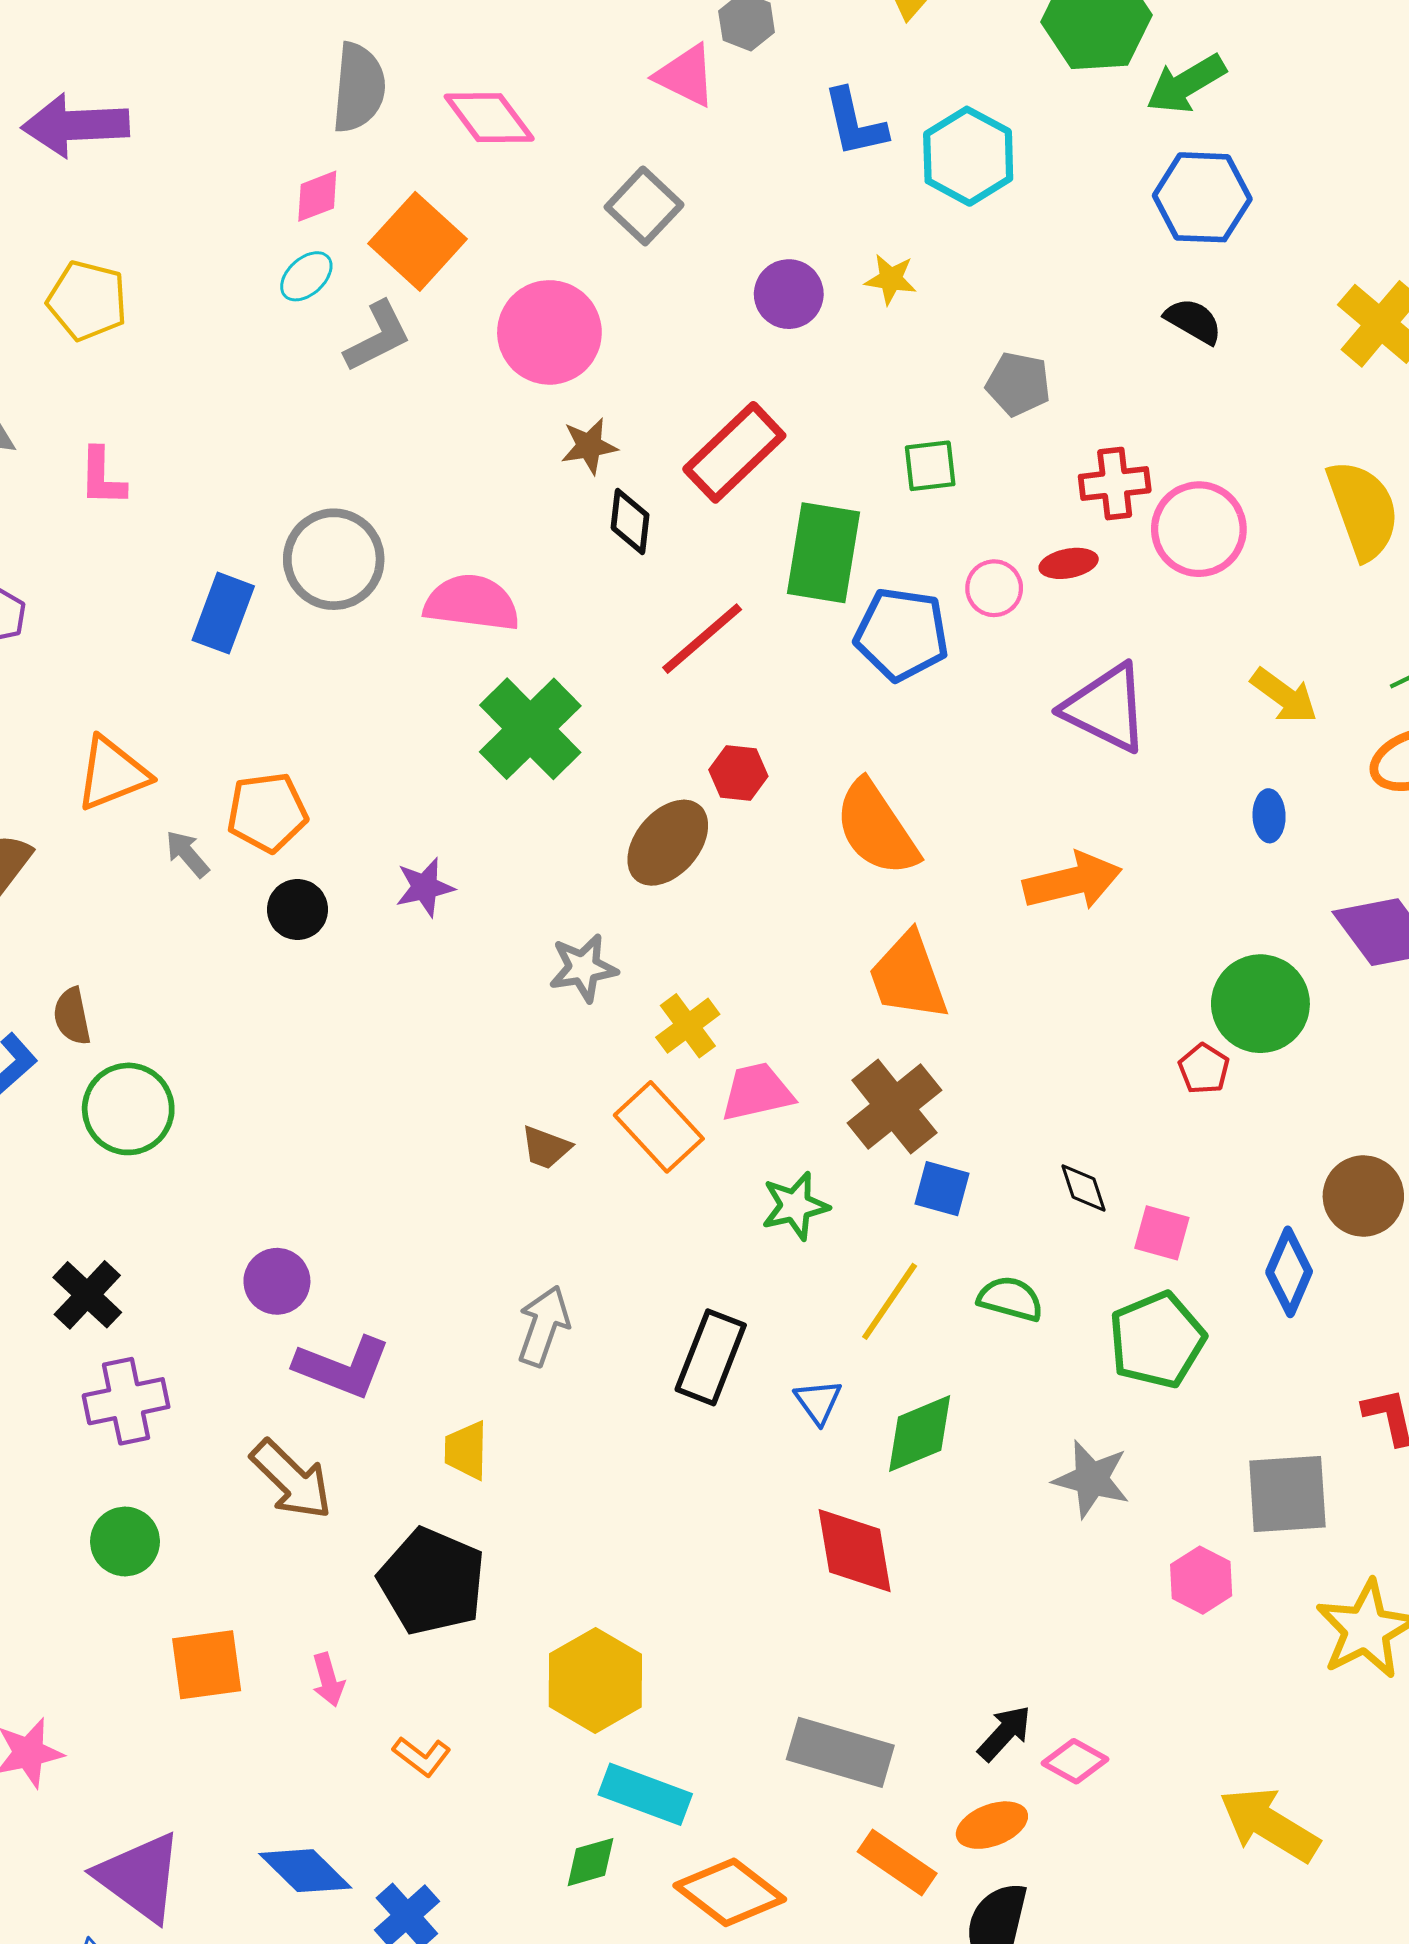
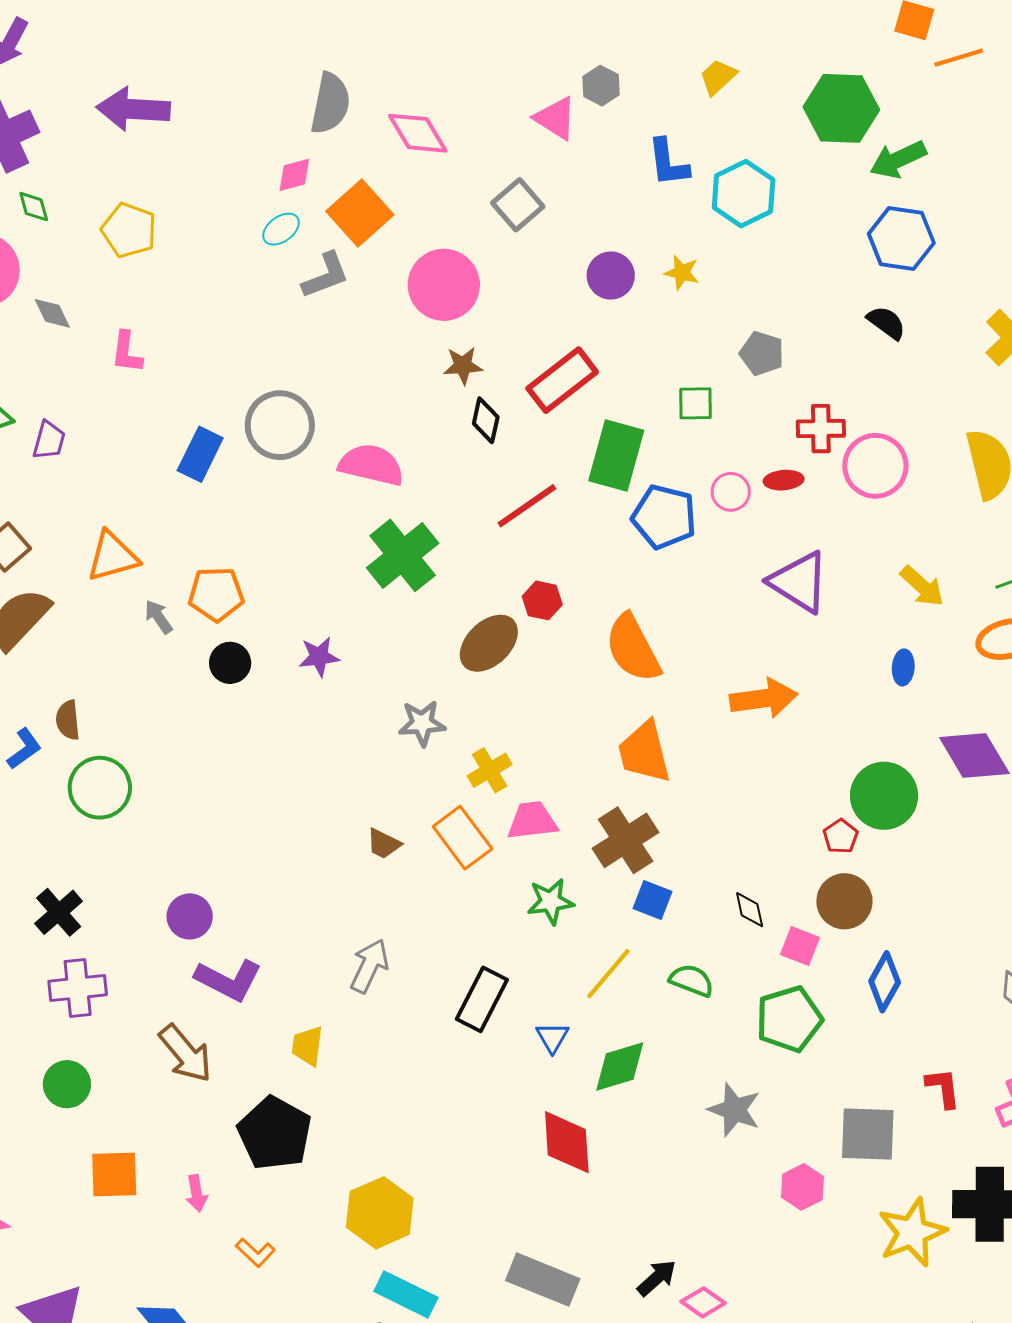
brown circle: (1363, 1196) -> (844, 901), moved

